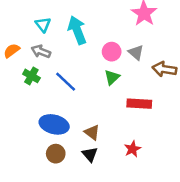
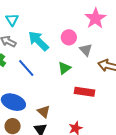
cyan arrow: (77, 30) -> (38, 41), moved, turned -30
pink circle: (112, 52) -> (69, 37), moved

